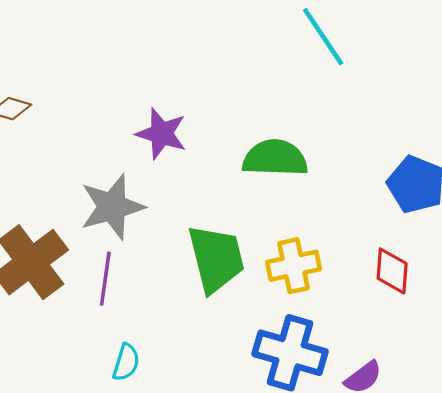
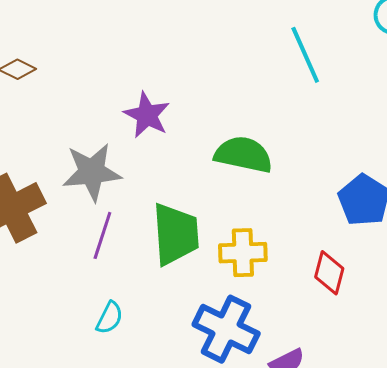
purple line: (105, 279) -> (102, 235), moved
cyan semicircle: (126, 362) -> (109, 318), moved

